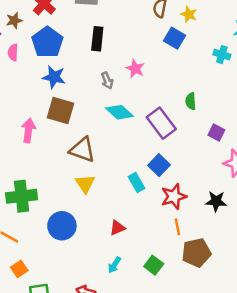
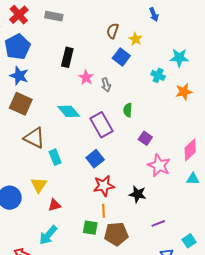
black rectangle: (97, 39) -> (67, 57), moved
gray arrow: (107, 81) -> (106, 85), moved
cyan rectangle: (137, 183) -> (55, 157), moved
yellow triangle: (85, 184) -> (39, 185), moved
cyan arrow: (114, 265) -> (48, 235), size x1.5
green square: (154, 265) -> (90, 228), moved, turned -35

